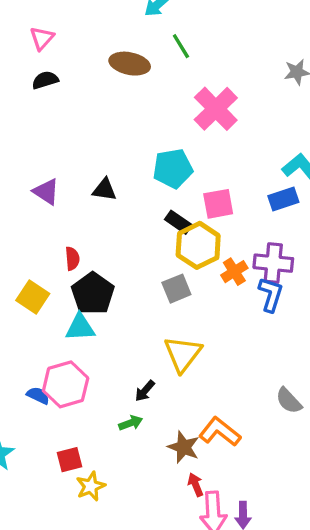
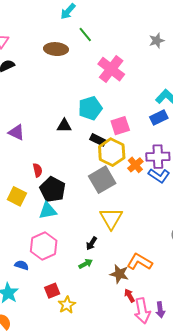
black triangle: (105, 190) -> (64, 126), moved
gray square: (176, 289) -> (102, 180), size x1.5
blue L-shape: (271, 294) -> (159, 176), turned 115
blue semicircle: (38, 396) -> (22, 265), moved

